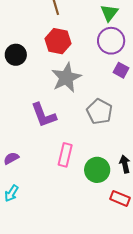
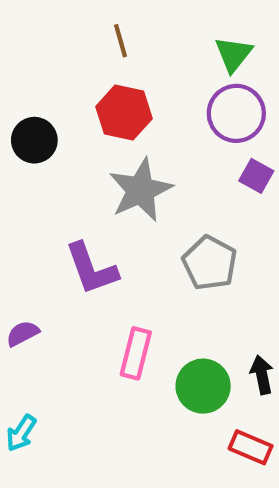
purple semicircle: (11, 158) -> (23, 333), moved

